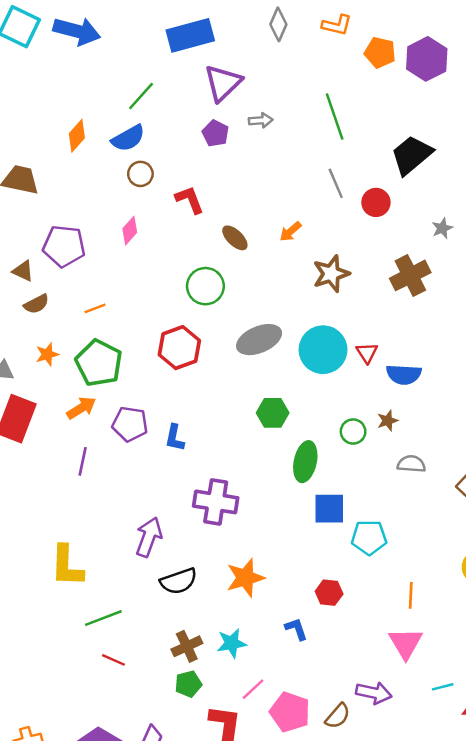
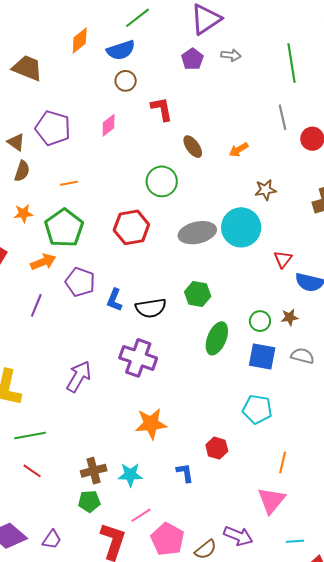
brown star: (331, 274) -> (265, 190), size x0.7
brown semicircle: (36, 304) -> (22, 171), turned -55
cyan circle: (323, 350) -> (241, 227), moved
blue square: (329, 509) -> (262, 356), moved
black semicircle: (179, 581) -> (151, 308), moved

